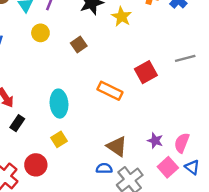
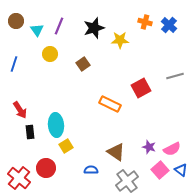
yellow star: (122, 17) -> (120, 40), turned -30
cyan ellipse: (59, 104) -> (56, 125), moved
black rectangle: (17, 123) -> (30, 132), turned -40
pink semicircle: (182, 143) -> (172, 149), turned -138
blue semicircle: (104, 168) -> (91, 170), moved

